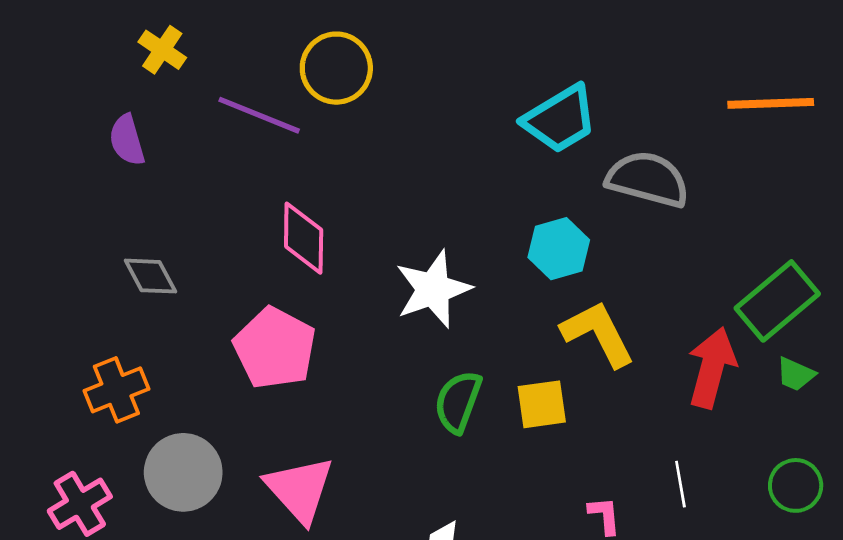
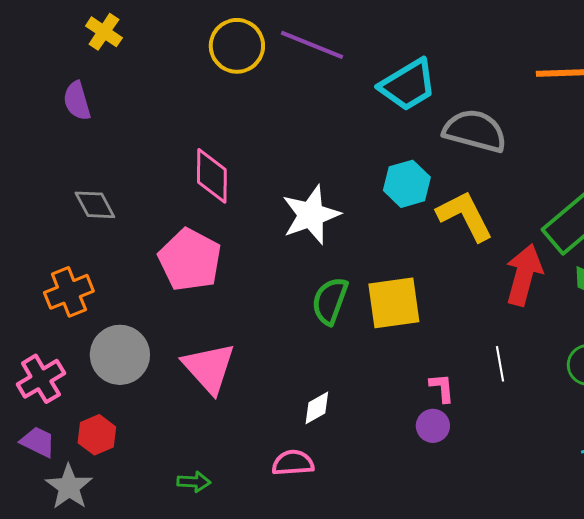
purple line: (259, 115) -> (312, 45), moved
yellow L-shape: (598, 334) -> (465, 216), moved
yellow square: (542, 404) -> (394, 303), size x1.4

